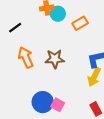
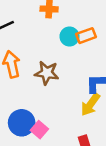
cyan circle: (58, 14) -> (69, 37), moved

